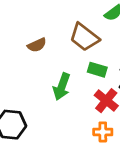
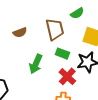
brown trapezoid: (84, 37) -> (55, 29), turned -145

